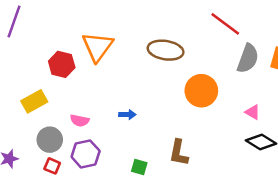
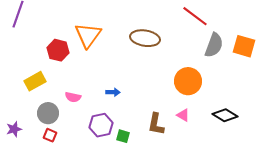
orange circle: (201, 91) -> (188, 81), moved
pink triangle: (253, 112) -> (183, 115), moved
purple hexagon: (86, 154) -> (101, 125), moved

